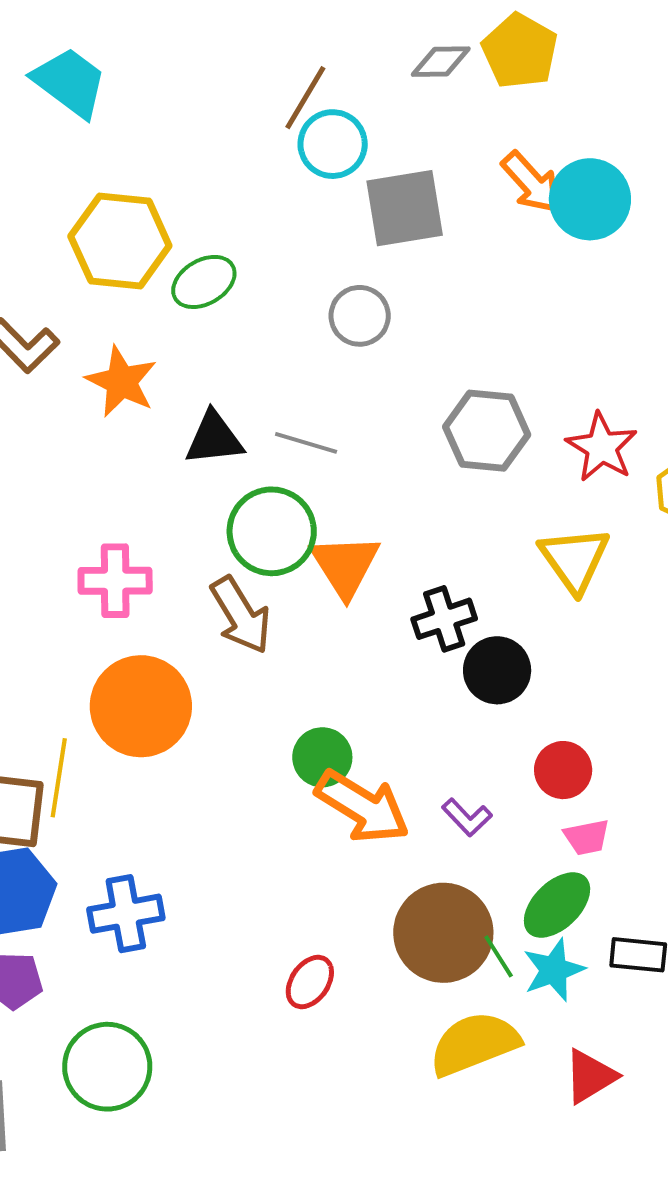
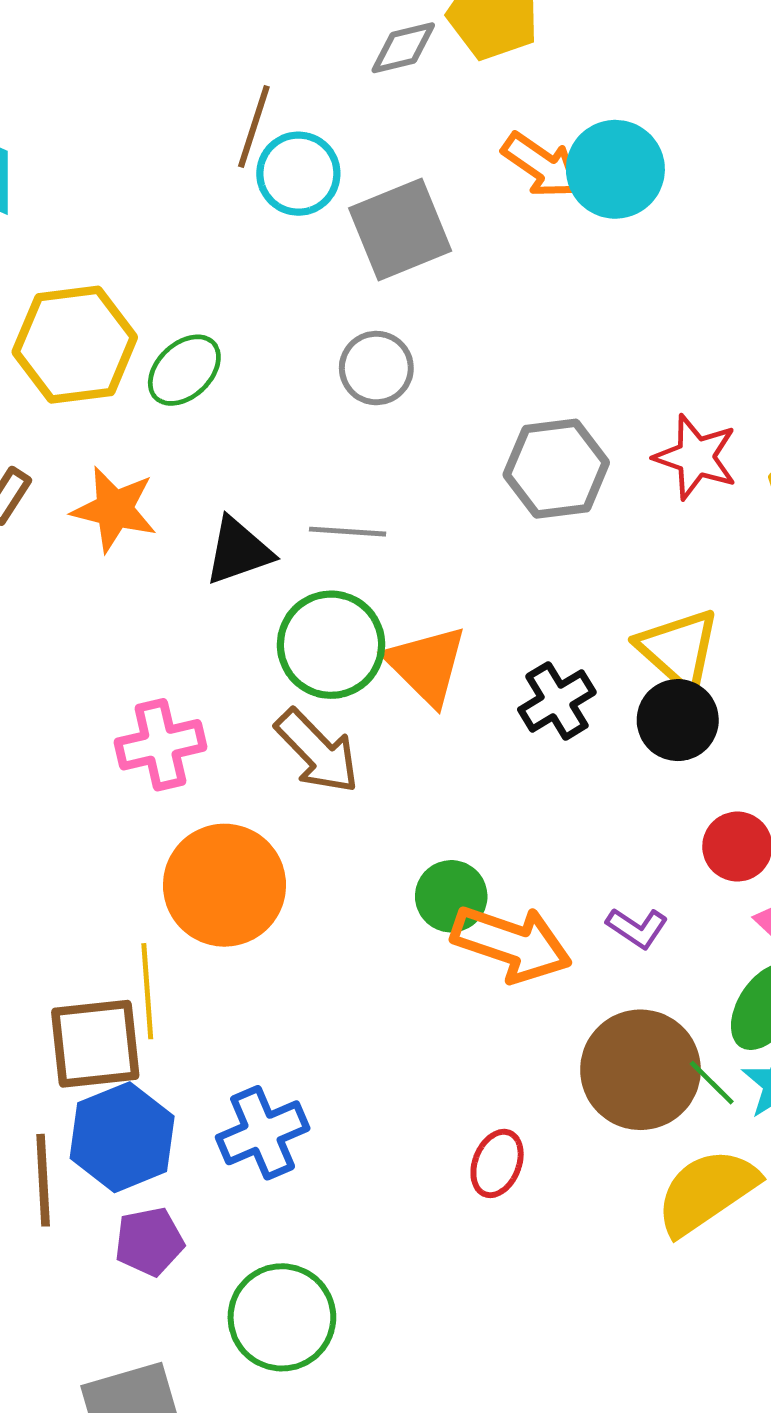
yellow triangle: (574, 559) -> (678, 649), moved
black circle: (497, 670) -> (678, 720), moved

